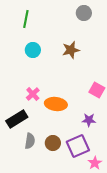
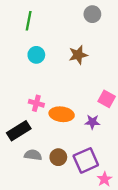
pink cross: (33, 94) -> (36, 103), turned -32
purple star: (89, 120) -> (92, 122), moved
gray semicircle: (30, 141) -> (33, 155), turned -91

